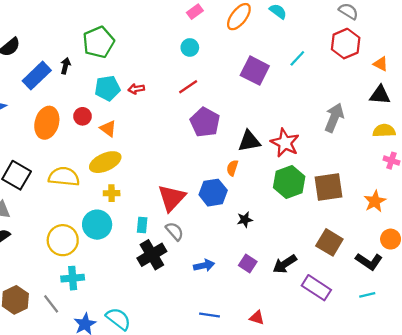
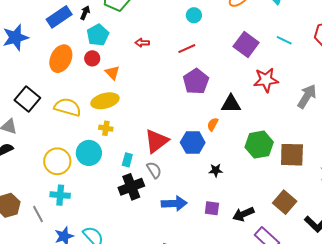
cyan line: (297, 58) -> (284, 40), turned 63
cyan pentagon: (107, 88) -> (98, 35), moved, turned -30
red star: (285, 143) -> (266, 80), moved, turned 30
purple square: (248, 263) -> (212, 208), turned -35
blue arrow: (204, 265) -> (174, 203), size x1.4

